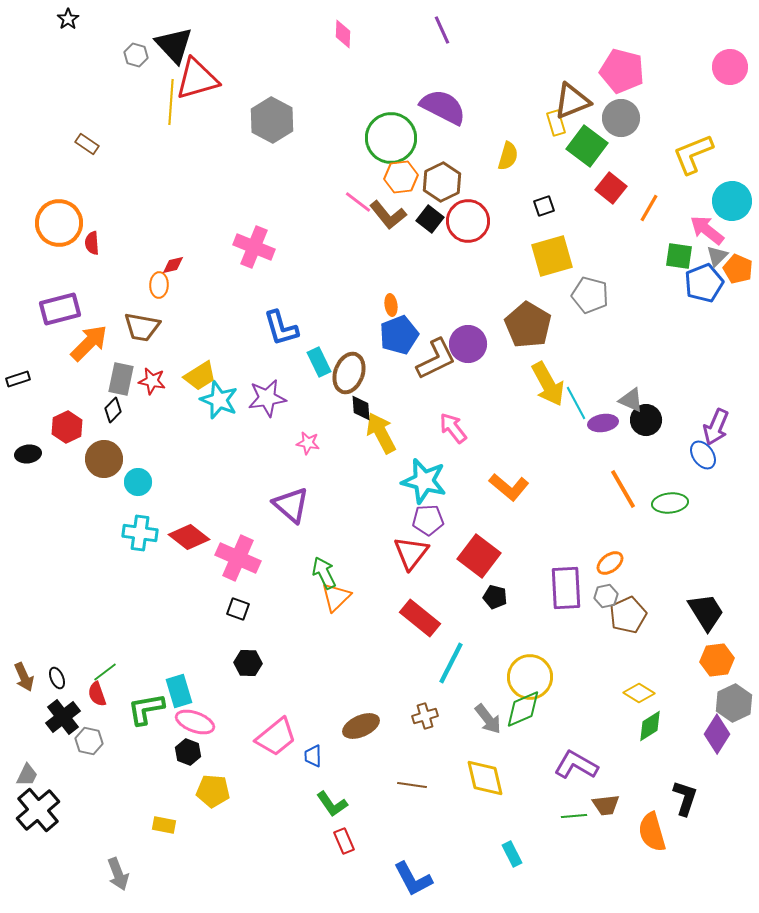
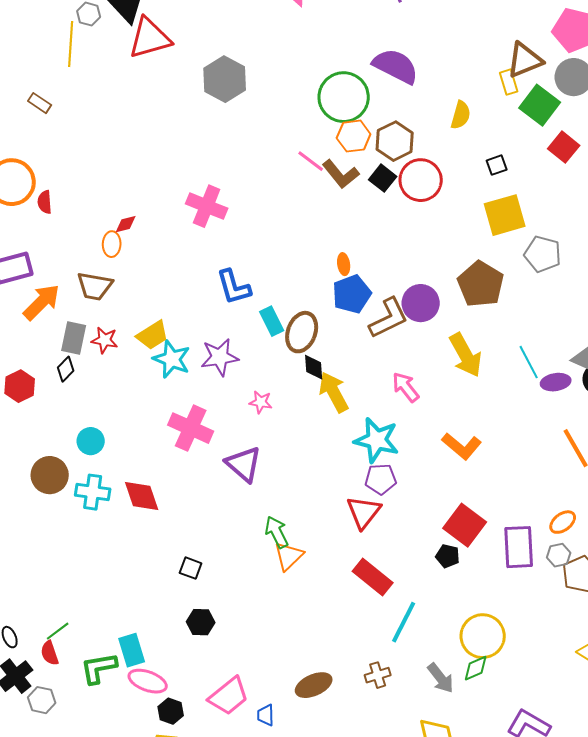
yellow line: (171, 102) -> (71, 44), moved
yellow arrow: (548, 384) -> (466, 355), moved
brown circle: (104, 459) -> (50, 475), moved
red diamond: (189, 537) -> (142, 496), turned 33
red square: (479, 556) -> (465, 525), moved
pink cross: (238, 558) -> (191, 428), moved
green diamond: (523, 709) -> (476, 668), size x0.7
black hexagon: (188, 752) -> (171, 711), moved

